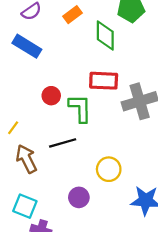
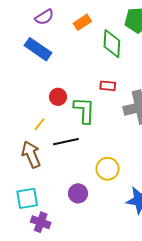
red rectangle: (104, 81) -> (108, 86), size x0.6
yellow line: (13, 128) -> (40, 124), moved
cyan square: (25, 206) -> (27, 198), turned -35

